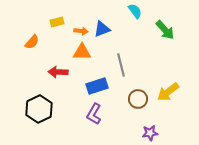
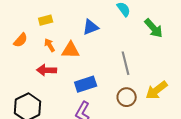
orange arrow: (81, 31) -> (50, 45), moved, turned -128
gray line: (121, 65) -> (126, 63), moved

